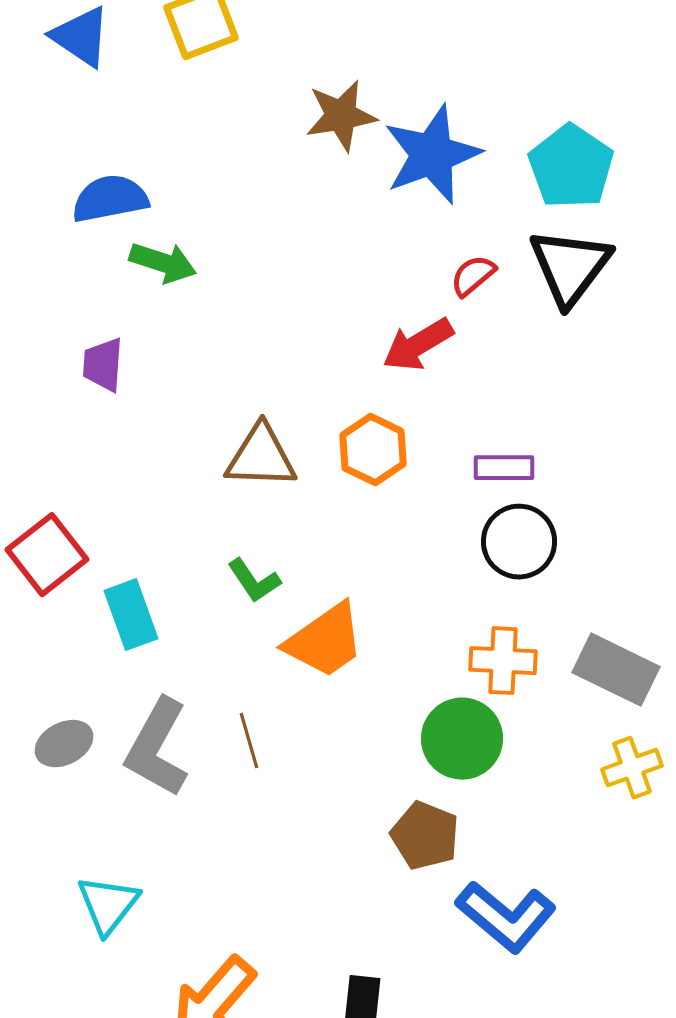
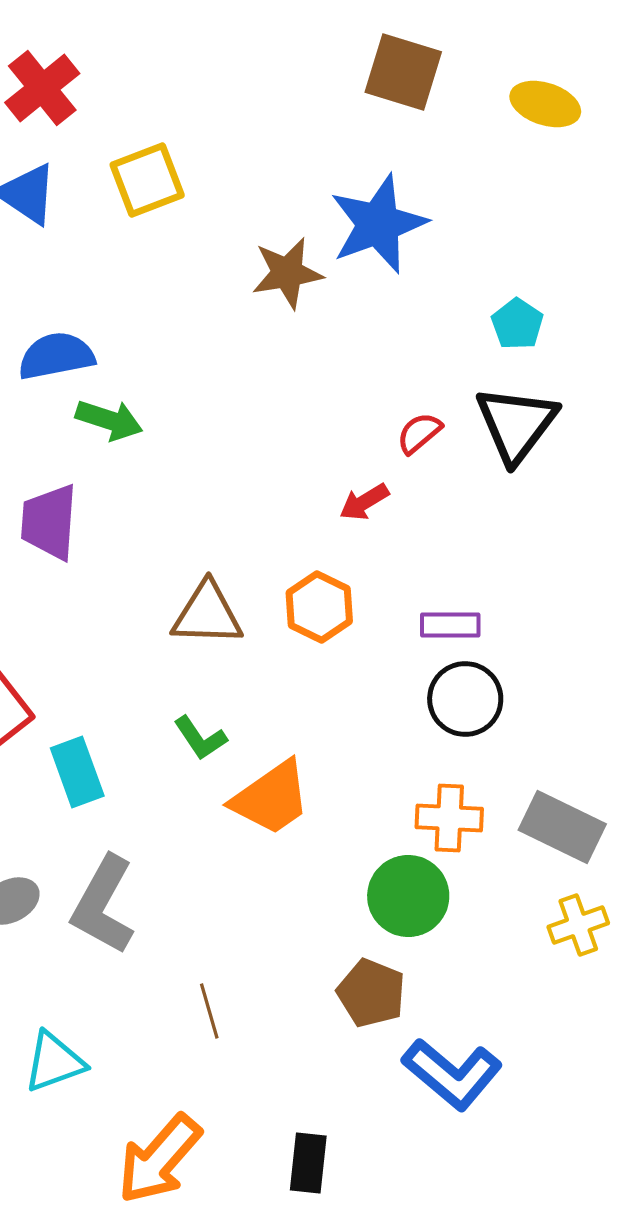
blue star: (432, 155) -> (378, 224), moved
cyan pentagon: (571, 167) -> (517, 324), size x0.6
red arrow: (418, 345) -> (364, 502), size x0.7
purple trapezoid: (103, 365) -> (49, 522), size x1.4
brown line: (249, 741) -> (209, 1011), moved
cyan triangle: (108, 905) -> (54, 1062), turned 32

